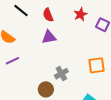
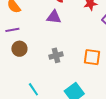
brown circle: (46, 89) -> (19, 49), moved

